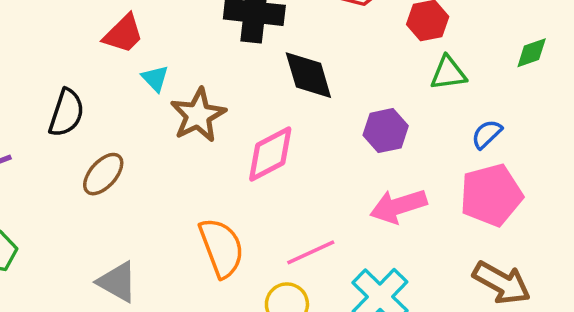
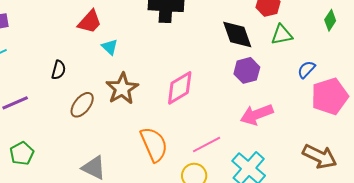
green diamond: (532, 53) -> (330, 20), turned -35
black diamond: (308, 75) -> (237, 35), moved
black semicircle: (66, 113) -> (59, 70), size x0.7
brown star: (198, 115) -> (122, 89), moved
pink pentagon: (491, 195) -> (330, 96), moved

